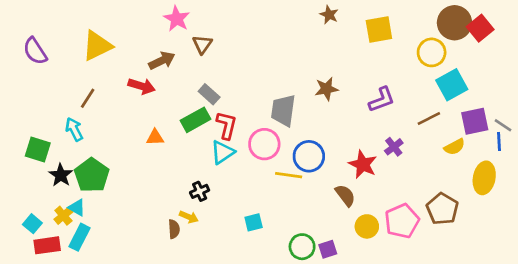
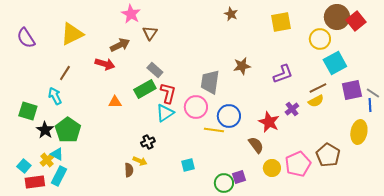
brown star: (329, 15) -> (231, 14), moved
yellow semicircle: (455, 147) -> (316, 101), moved
purple square: (328, 249) -> (239, 177), moved

